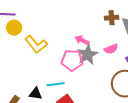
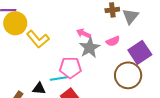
yellow circle: (14, 28) -> (15, 23), size x1.5
pink pentagon: (72, 60) -> (70, 68), moved

